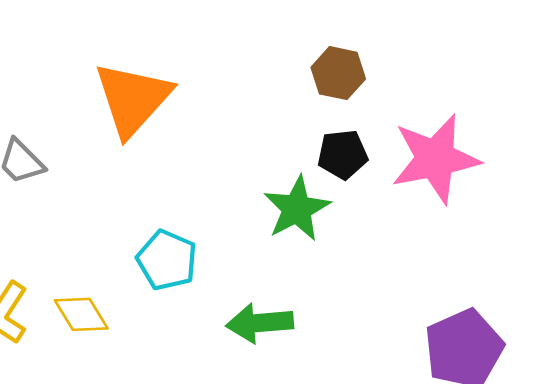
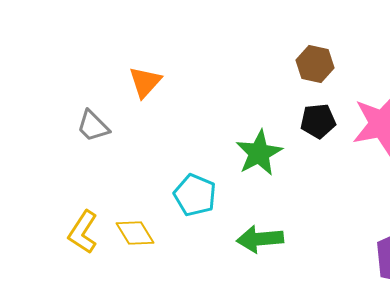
orange triangle: (133, 99) -> (145, 82), moved, size x0.6
green star: (297, 209) -> (259, 153), moved

